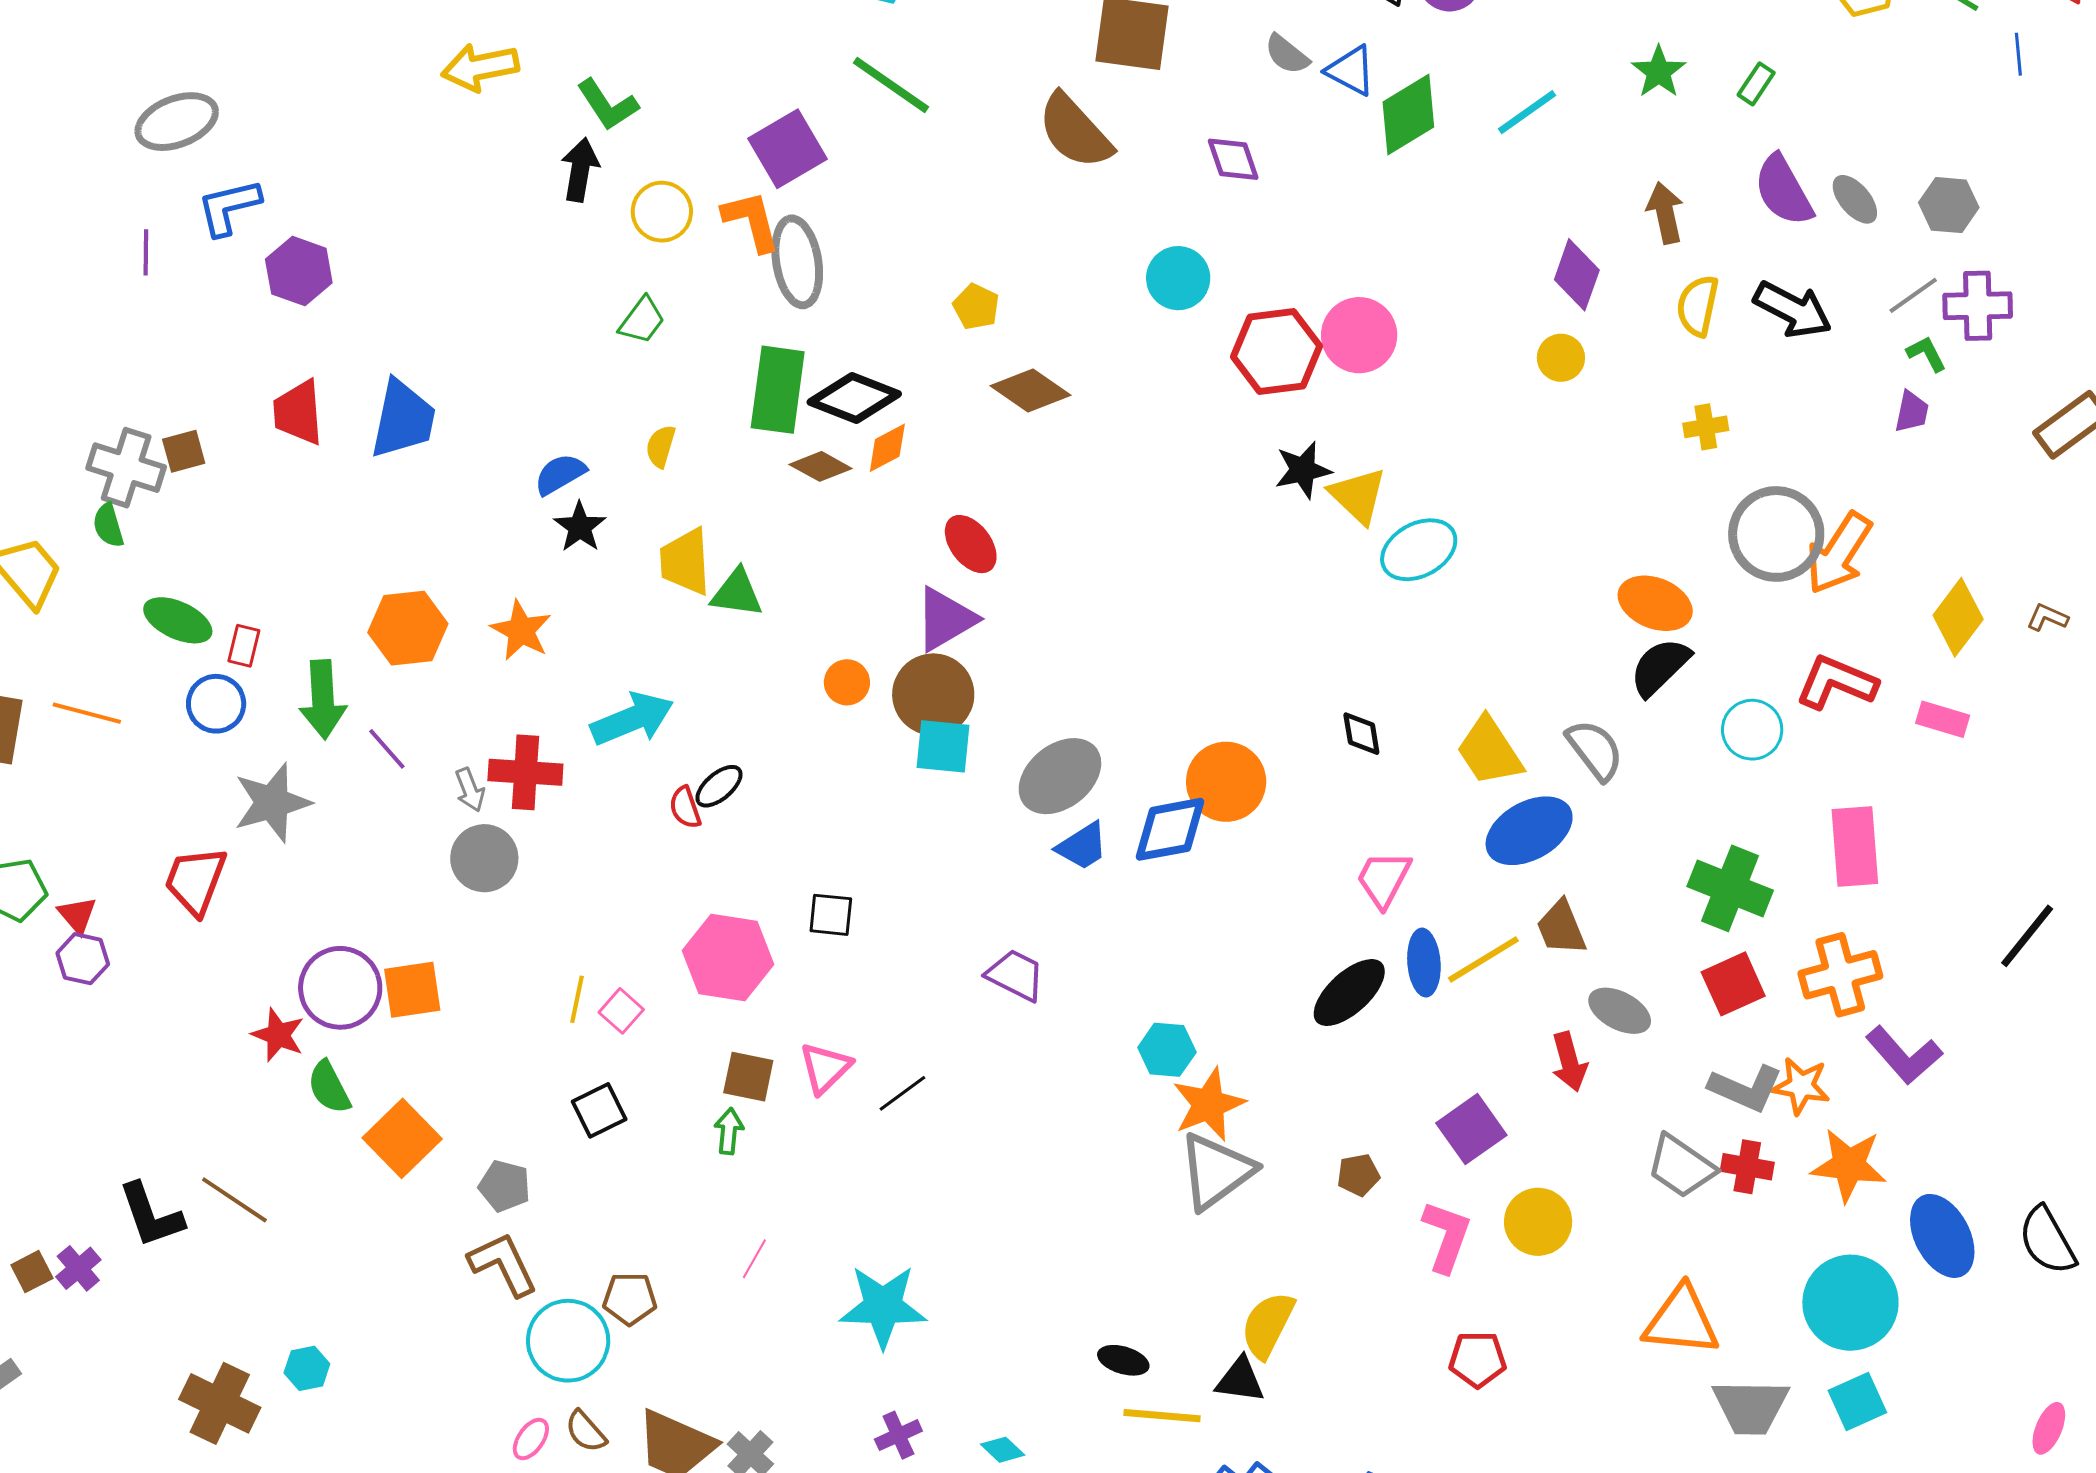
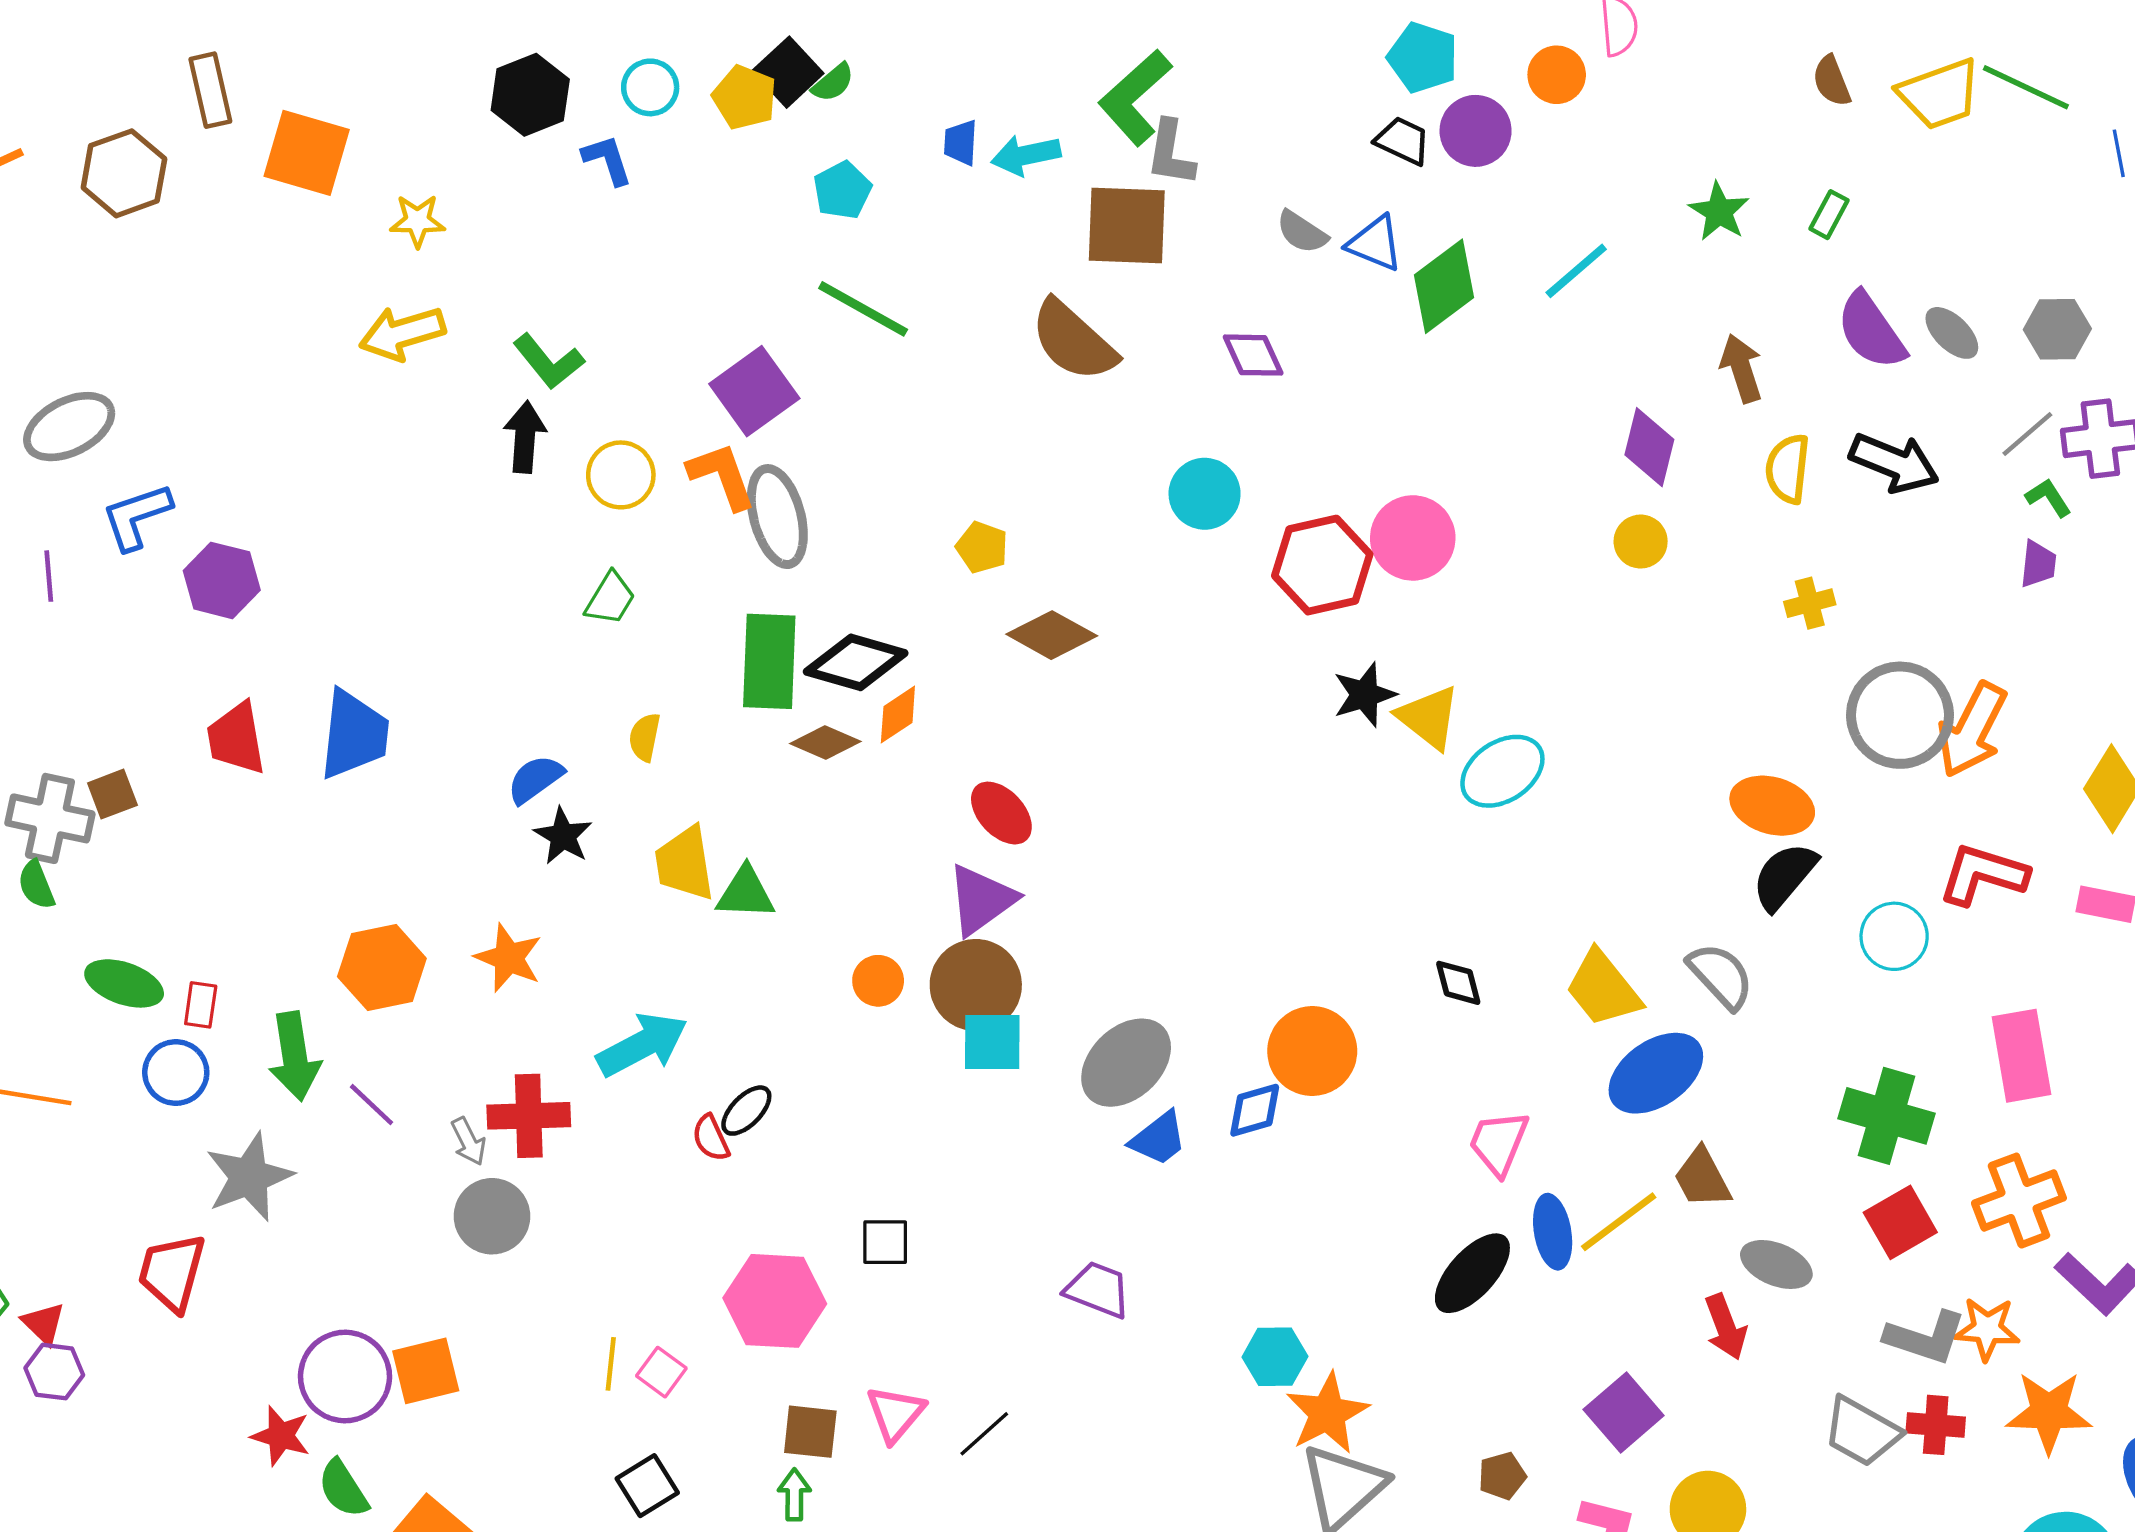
blue diamond: (1170, 829) -> (1255, 1110), size x0.7

